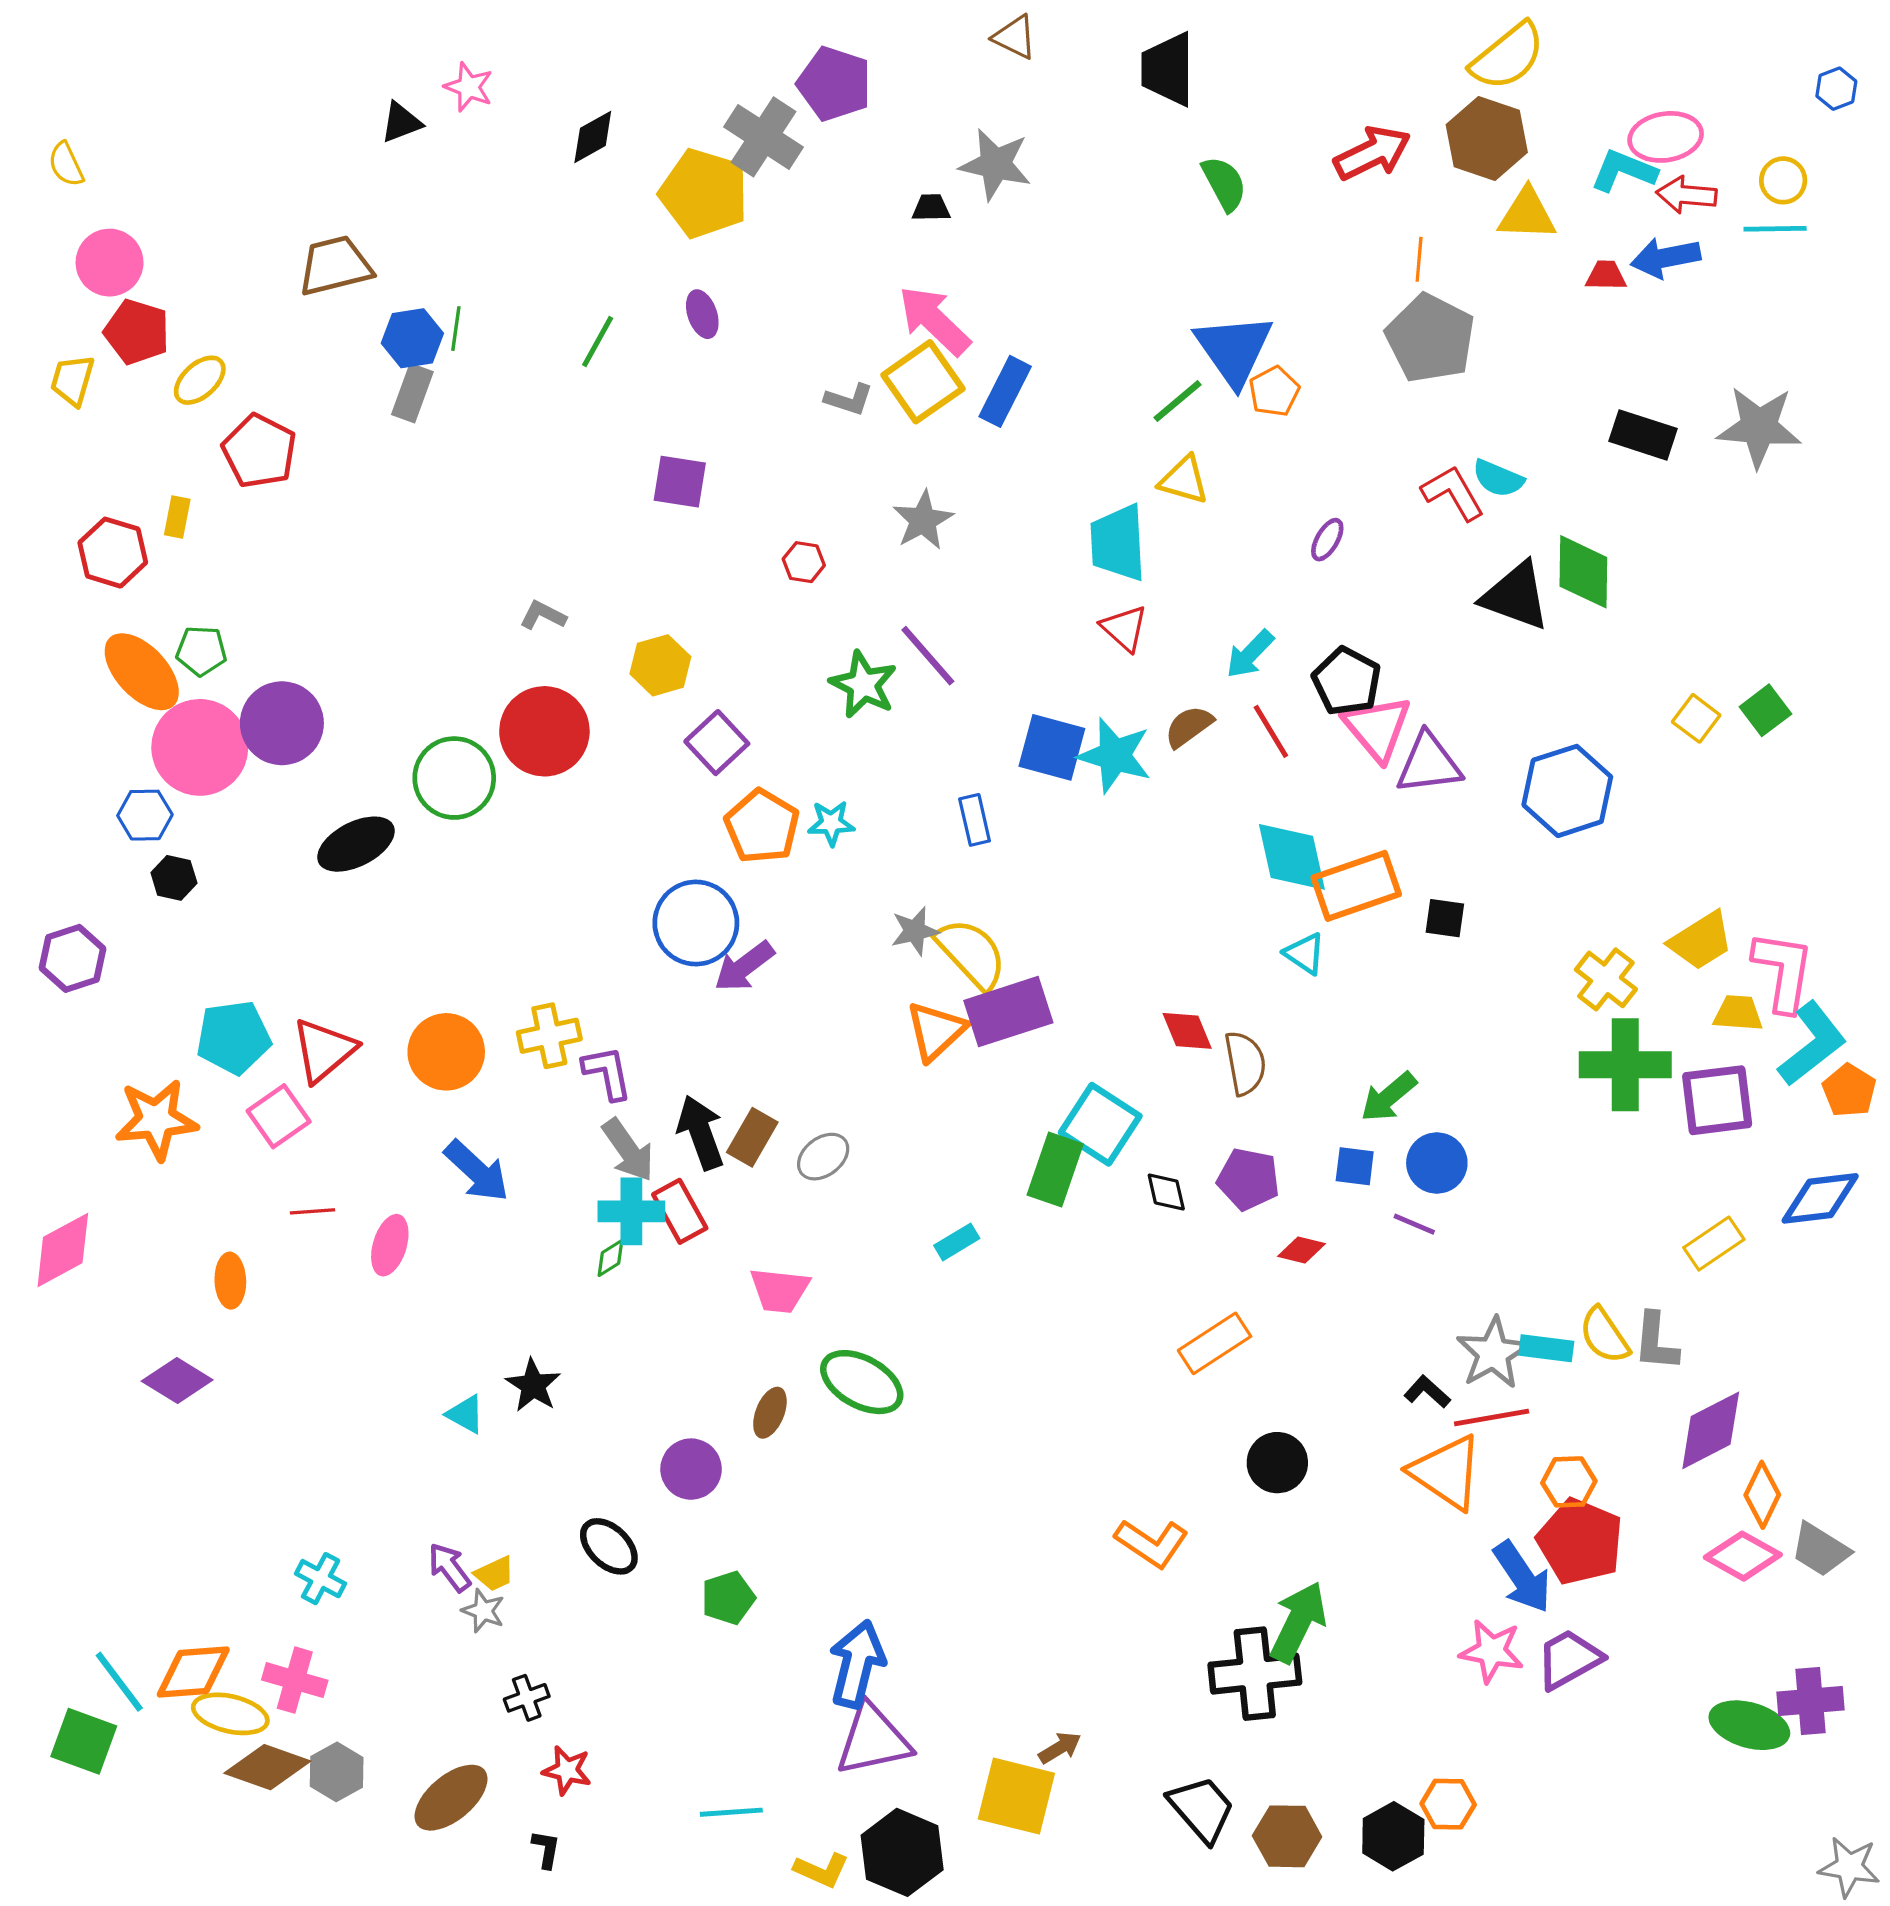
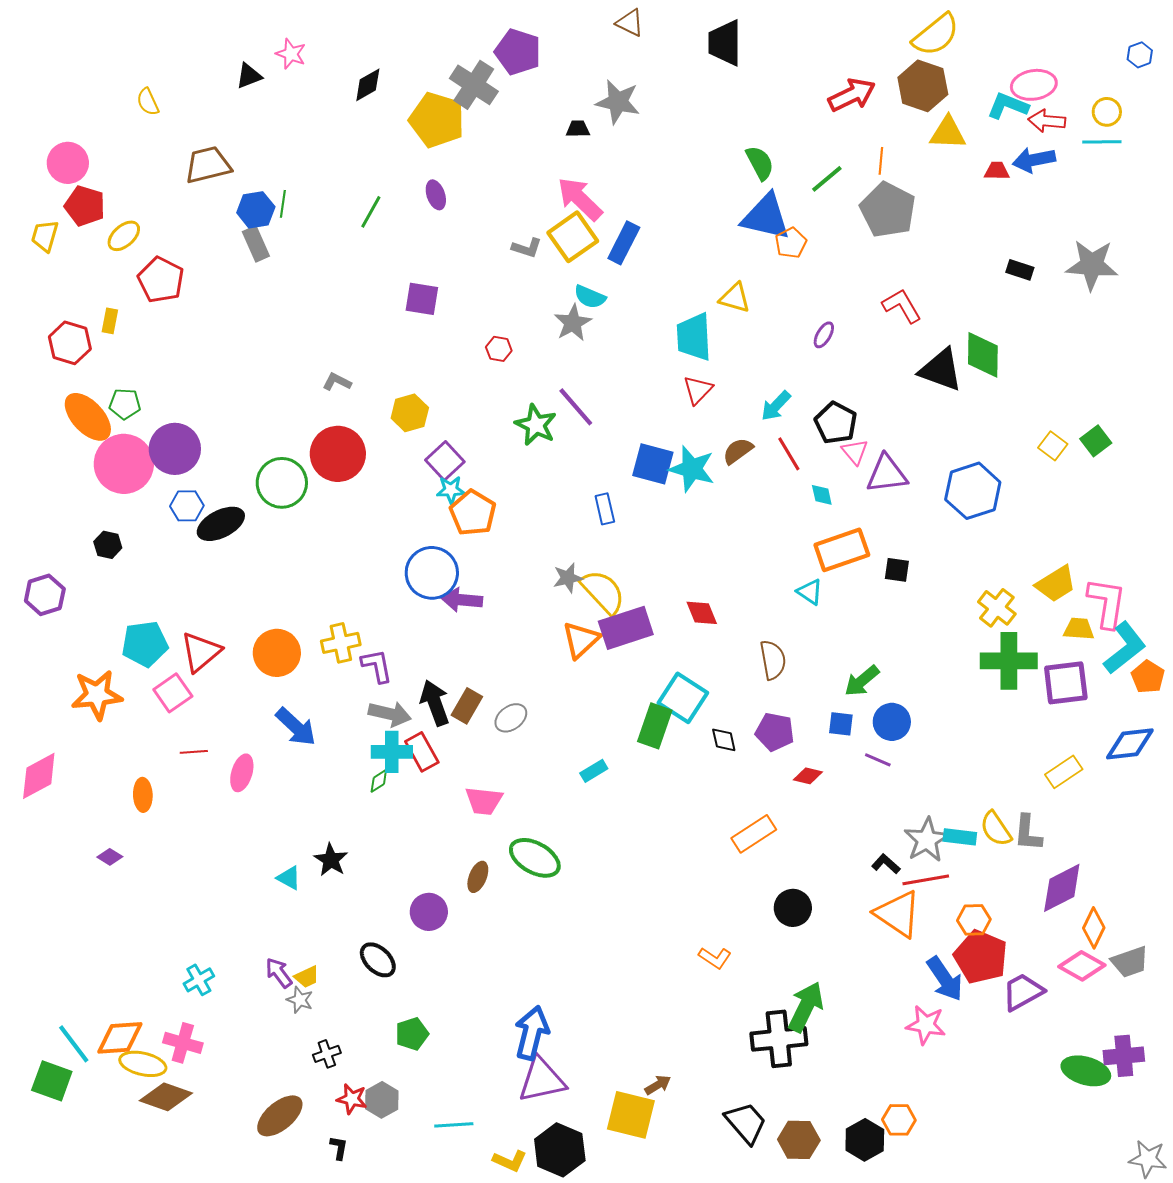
yellow semicircle: (66, 164) -> (148, 102), moved
green semicircle: (1224, 184) -> (760, 163), moved
blue triangle: (1234, 350) -> (766, 217), turned -42
gray rectangle: (412, 393) -> (256, 244), turned -44
green line: (1177, 401) -> (827, 179), moved
black rectangle: (1643, 435) -> (1020, 270), size x0.7
cyan semicircle: (1498, 478) -> (590, 297), moved
red triangle: (1124, 628) -> (698, 390), turned 32
pink triangle: (1377, 728) -> (855, 452), size x0.6
blue hexagon: (145, 815) -> (187, 506), moved
cyan star: (831, 823) -> (451, 490), moved
cyan diamond: (1292, 857) -> (822, 495), moved, size x0.5
purple arrow: (744, 966) -> (462, 600), turned 42
red diamond: (1187, 1031) -> (702, 613), moved
gray arrow: (628, 1150) -> (390, 714), turned -42
purple diamond: (177, 1380) -> (110, 857), size x0.6
orange L-shape: (1152, 1543) -> (715, 958), size x0.7
gray trapezoid: (1820, 1550) -> (1130, 962), turned -51
cyan cross: (321, 1579) -> (199, 980), turned 32
green pentagon: (728, 1598) -> (412, 1034), moved
purple trapezoid: (1569, 1659) -> (1023, 992), moved
gray hexagon: (337, 1772) -> (382, 1100), moved

